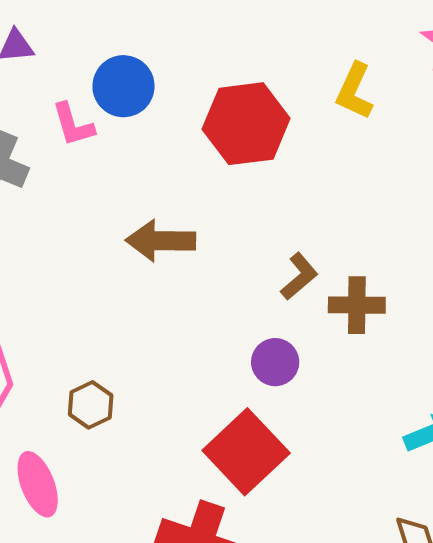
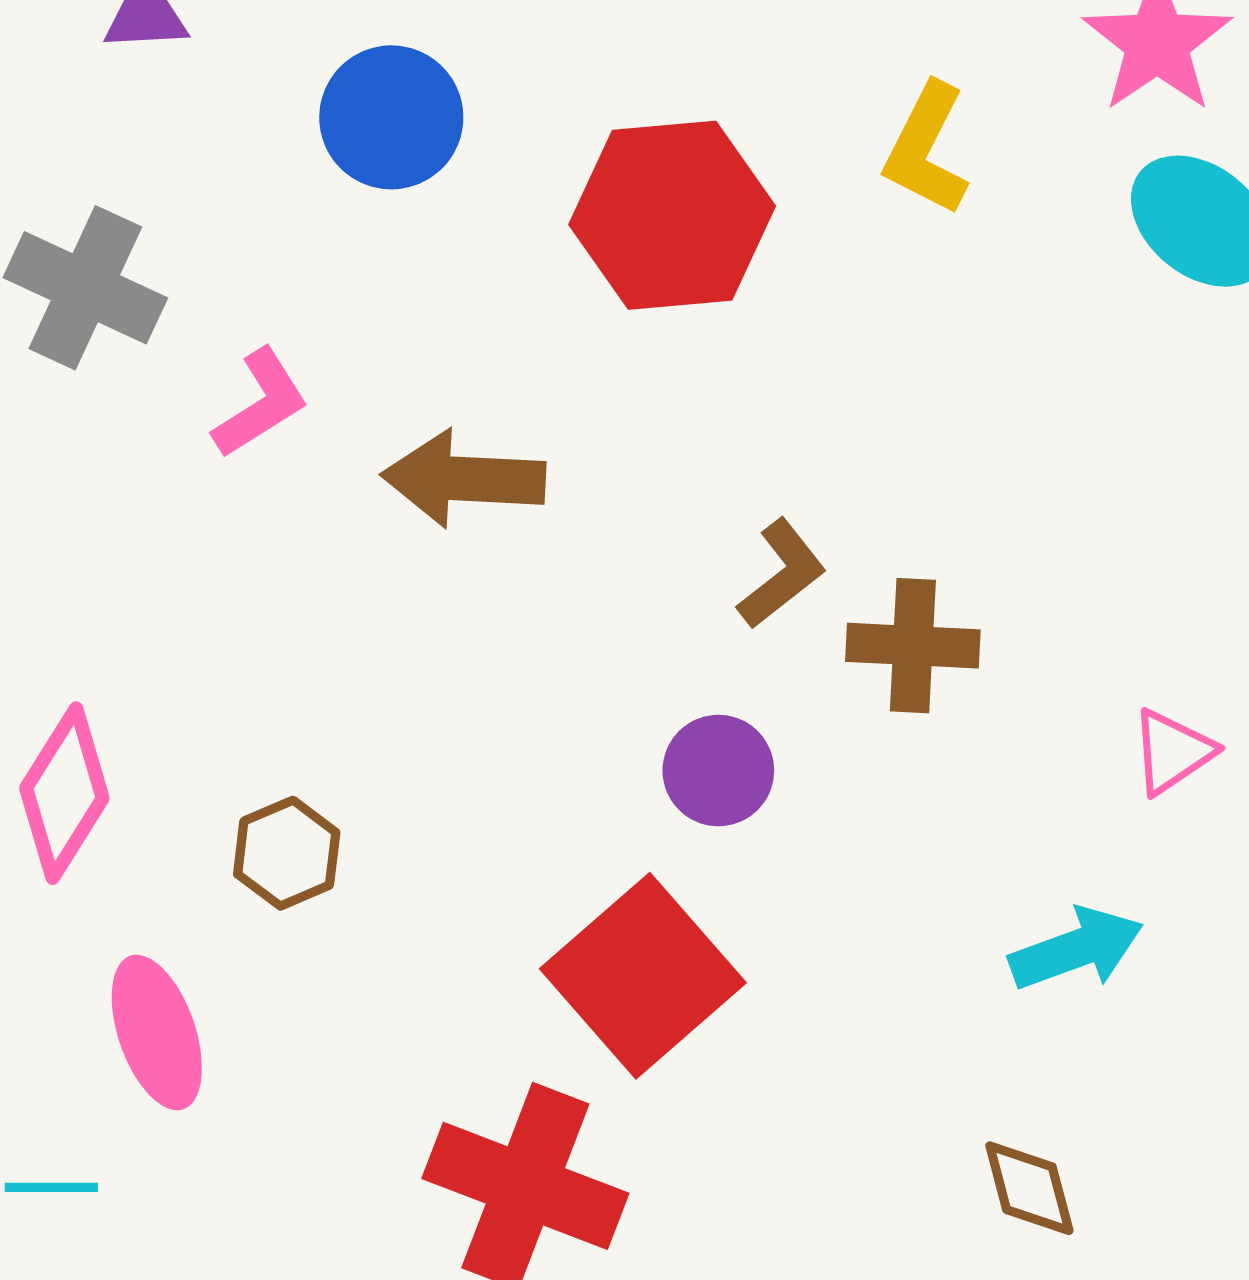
pink L-shape: (73, 125) -> (261, 403), moved, turned -108

